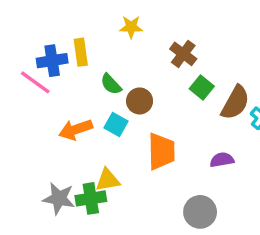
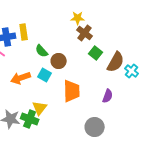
yellow star: (131, 27) -> (78, 18), moved
purple semicircle: (222, 160) -> (108, 96), turned 120
yellow triangle: (108, 180) -> (40, 108), turned -42
green cross: (91, 198) -> (30, 119), turned 30

